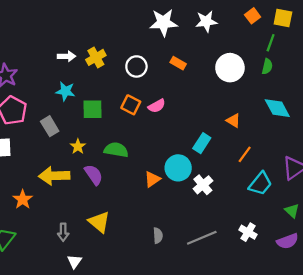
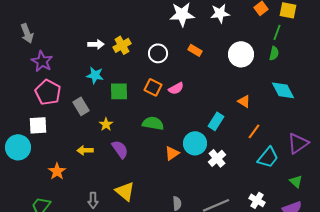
green semicircle: (116, 150) -> (153, 123), moved
yellow arrow: (54, 176) -> (85, 150), size x0.6

